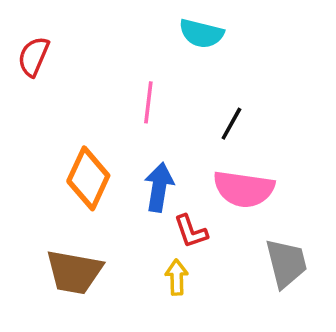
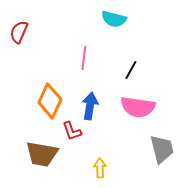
red L-shape: (191, 231) -> (72, 131), moved
yellow arrow: (177, 277) -> (100, 168), moved

